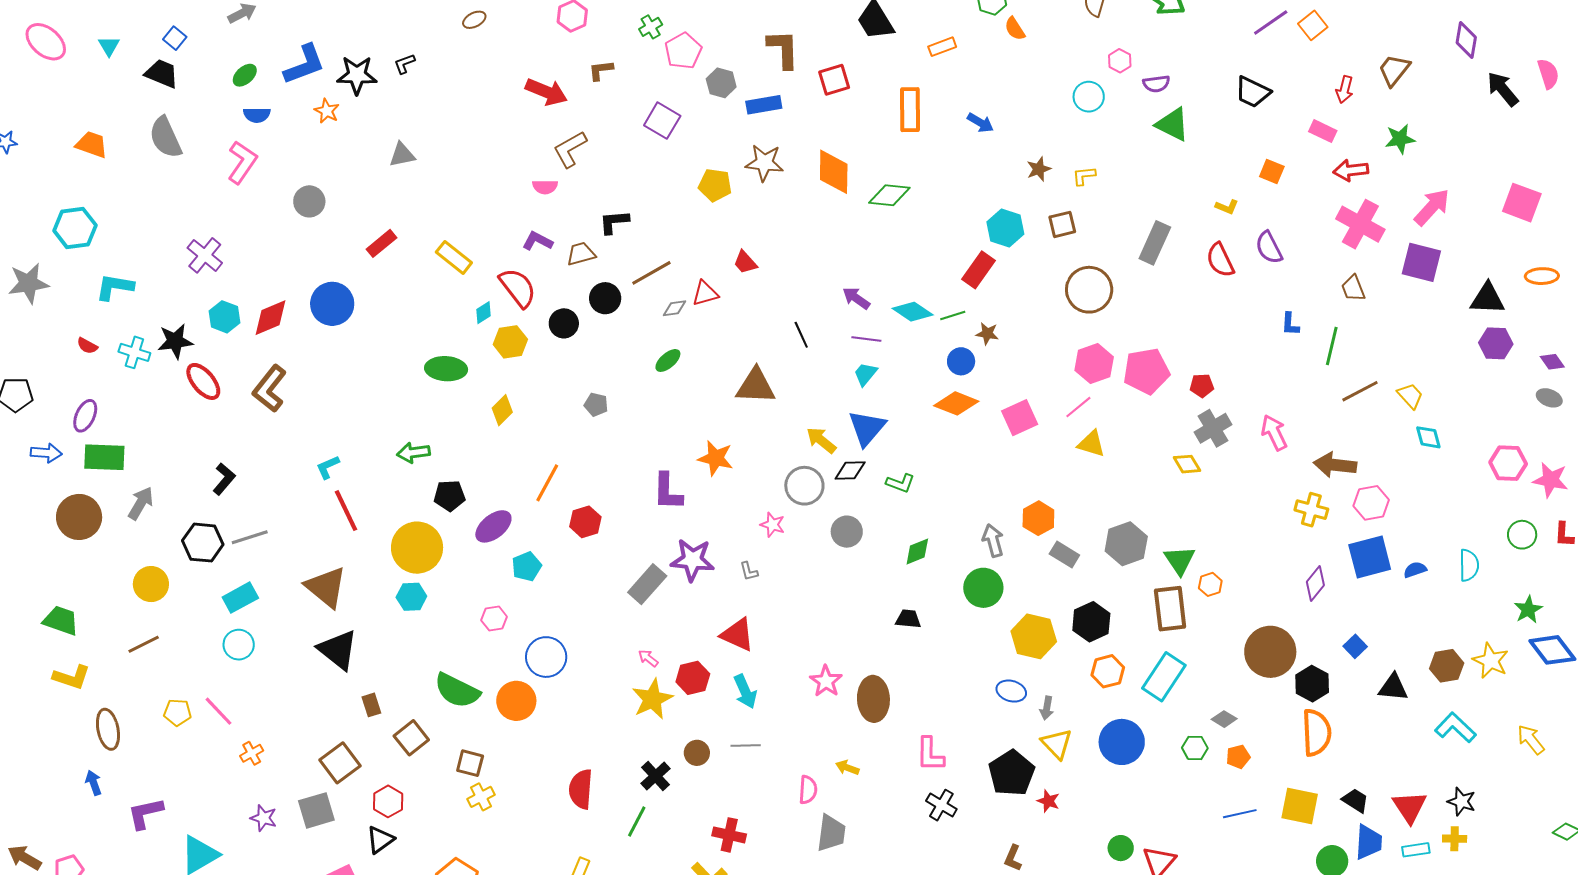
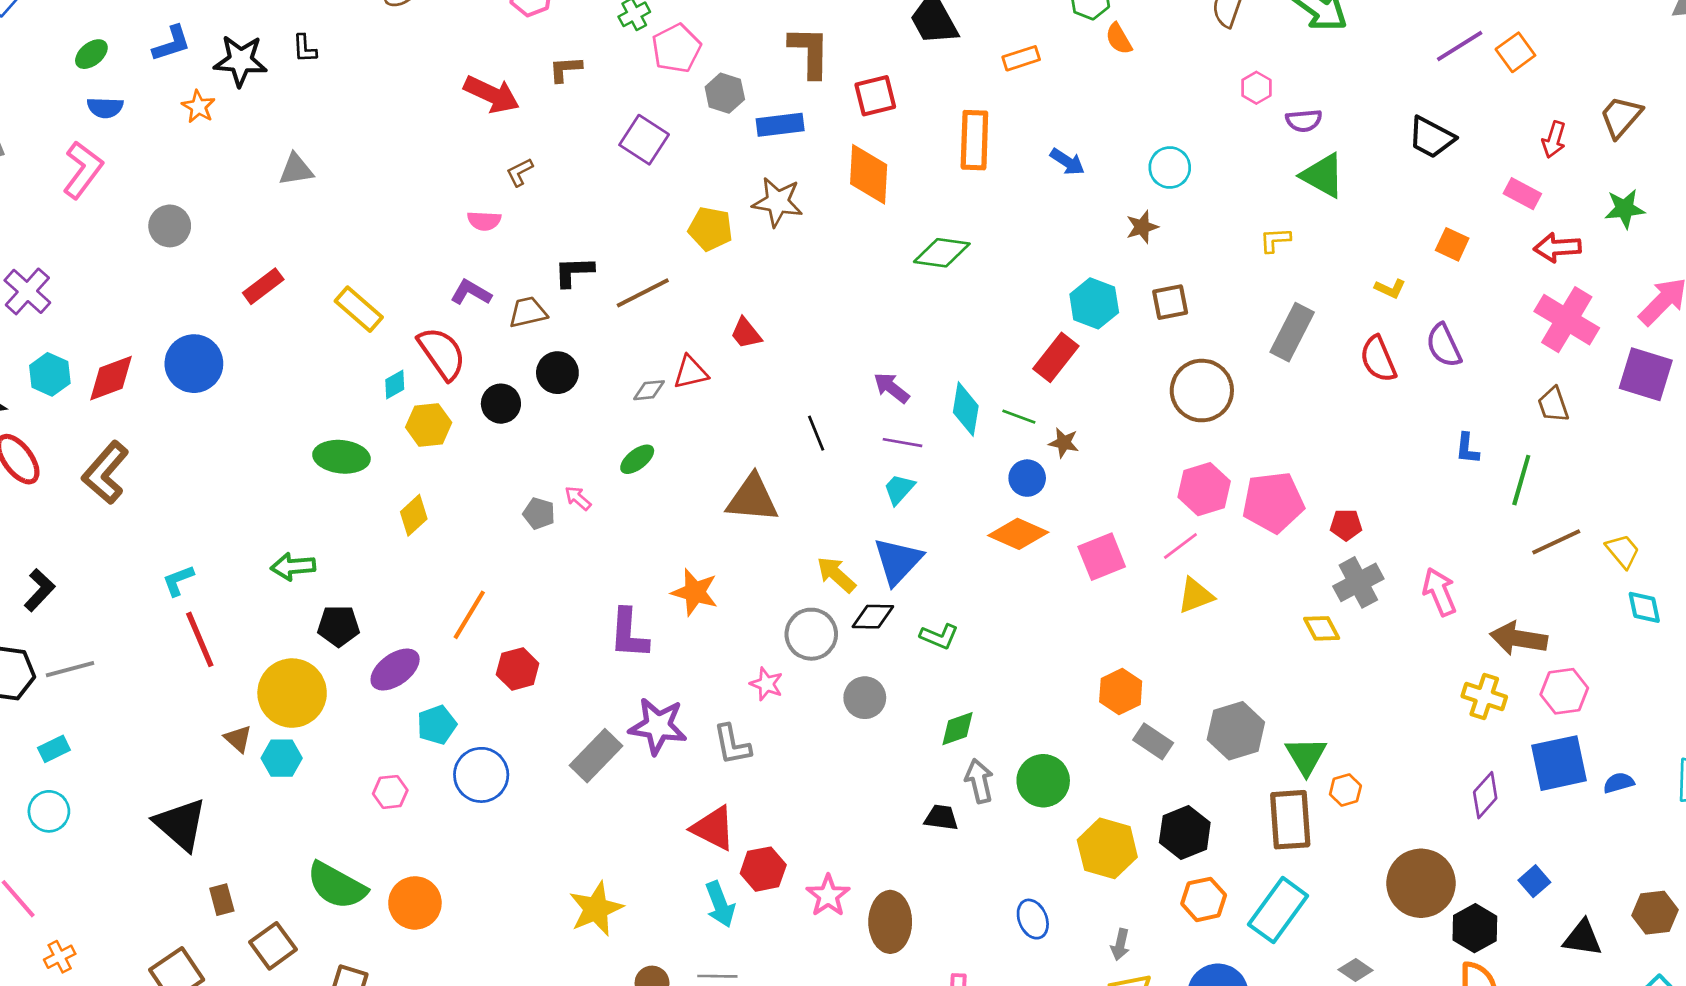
black L-shape: (405, 64) -> (305, 48), turned -75
blue L-shape: (304, 65) -> (172, 44), size x0.7
cyan circle: (1089, 97) -> (1170, 168), moved
brown L-shape: (570, 149) -> (520, 172), size x0.6
orange diamond: (834, 172) -> (869, 174), moved
yellow L-shape: (1084, 176) -> (1275, 240), moved
brown line: (651, 273) -> (643, 293), moved
cyan diamond: (913, 312) -> (966, 409), turned 63
green line: (953, 316) -> (1019, 417), turned 35
yellow triangle: (1091, 444) -> (1196, 596), turned -40
gray arrow: (993, 540) -> (979, 781), moved
gray L-shape: (749, 571) -> (732, 745), size x1.6
brown triangle: (326, 587) -> (238, 739), moved, size x0.5
cyan rectangle: (240, 598) -> (54, 749), size x0.7
blue circle: (546, 657) -> (481, 775), moved
pink arrow: (648, 658) -> (578, 498), moved
red hexagon: (693, 678) -> (763, 869), moved
blue ellipse: (1011, 691) -> (1033, 919), moved, turned 48

